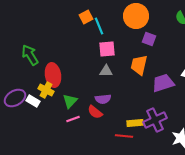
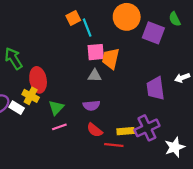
purple square: (149, 39) -> (153, 33), moved, size x1.5
orange trapezoid: (139, 65) -> (111, 59), moved
purple trapezoid: (163, 83) -> (155, 88), turned -80
red semicircle: (95, 112) -> (95, 130), moved

